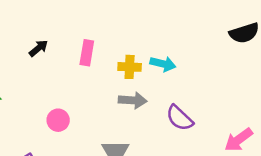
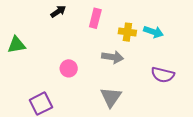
gray arrow: (133, 100) -> (113, 57), moved
purple semicircle: (180, 118) -> (163, 75), turned -35

